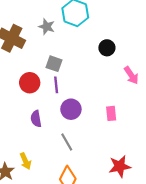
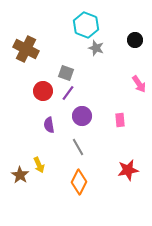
gray star: (47, 27) -> (96, 48), moved
black circle: (107, 48) -> (135, 40), moved
purple line: (56, 85) -> (68, 93), turned 42

